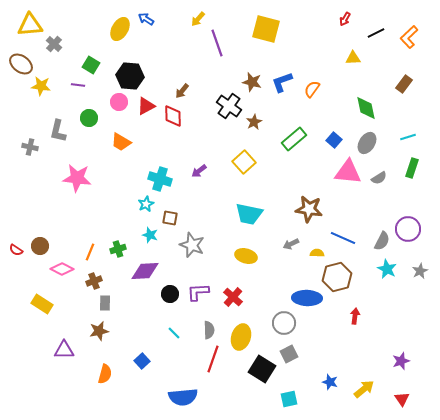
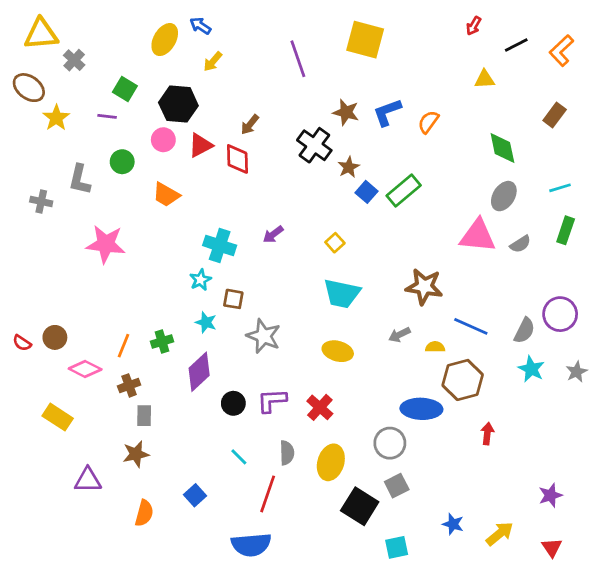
yellow arrow: (198, 19) -> (213, 61), moved
yellow star: (41, 86) -> (56, 118), turned 30
blue square: (334, 140) -> (367, 192), moved
yellow square: (244, 162) -> (335, 243), moved, size x0.6
purple diamond: (145, 271) -> (199, 372), turned -40
red line: (213, 359) -> (268, 494), moved

